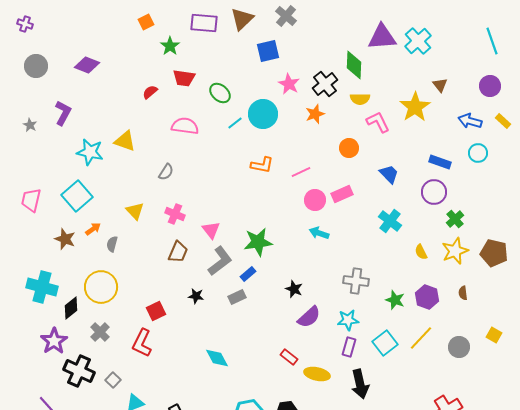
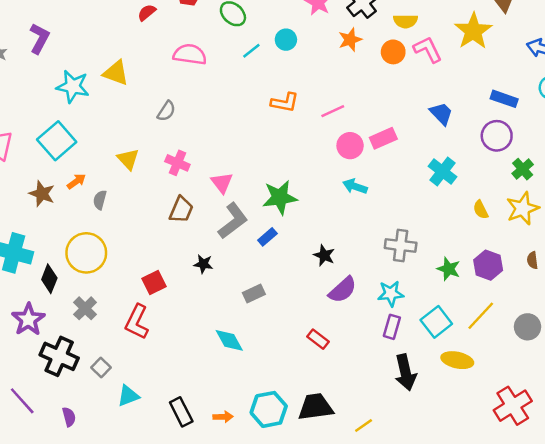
cyan circle: (263, 114) -> (286, 40), size x0.6
orange circle: (349, 148) -> (393, 52), moved
gray rectangle: (237, 297) -> (254, 294), moved
black diamond: (71, 308) -> (49, 279), turned -30
yellow ellipse: (317, 374) -> (457, 360), moved

